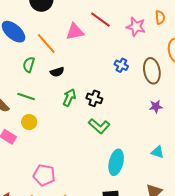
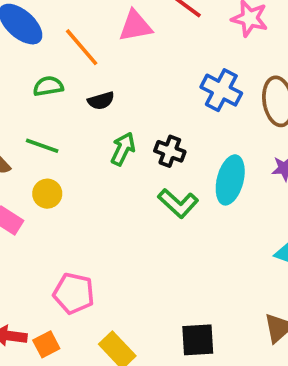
green semicircle: (29, 65) -> (48, 86), turned 63
blue cross: (121, 65) -> (221, 90), size x1.5
cyan ellipse: (116, 162) -> (230, 180), moved

